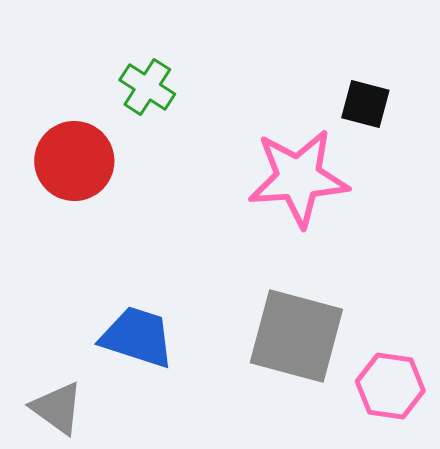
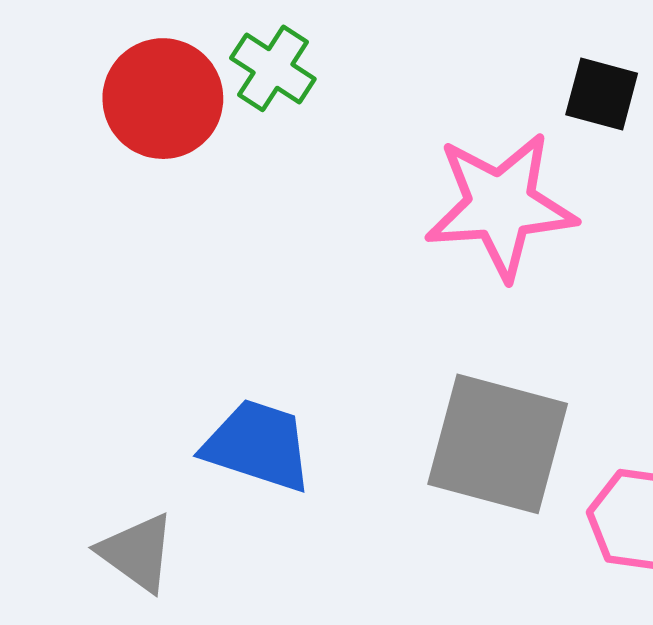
red circle: (74, 161) -> (163, 99), moved

